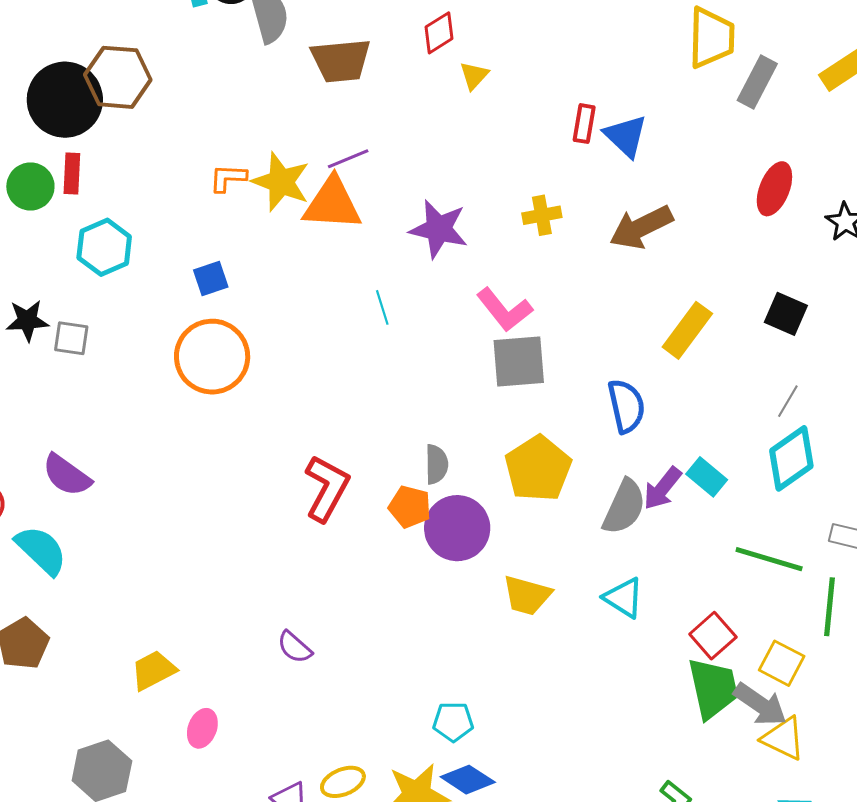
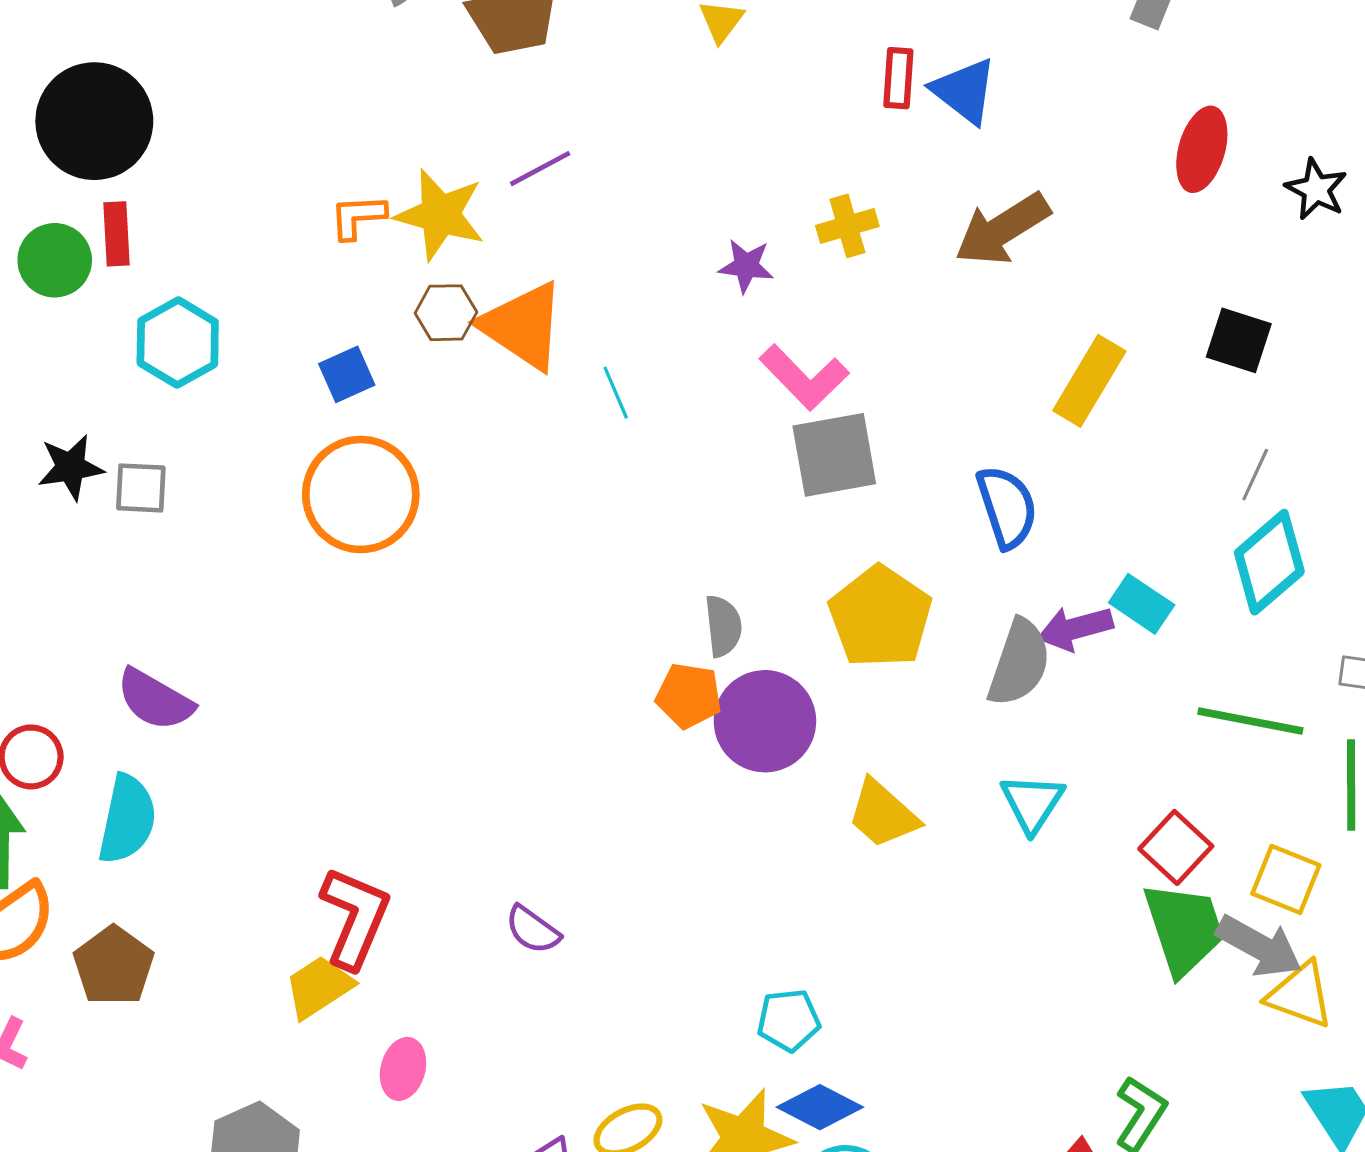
brown hexagon: (118, 77) -> (446, 313), moved, size x0.6
orange triangle: (332, 204) -> (523, 326), moved, turned 36
purple star: (439, 229) -> (746, 266), moved, size x0.6
red L-shape: (327, 488) -> (355, 918), moved
purple arrow: (662, 488) -> (1075, 628), turned 42
cyan semicircle: (41, 550) -> (127, 819), turned 64
yellow trapezoid: (527, 595) -> (883, 814), turned 32
cyan triangle: (624, 598) -> (1032, 803), turned 36

